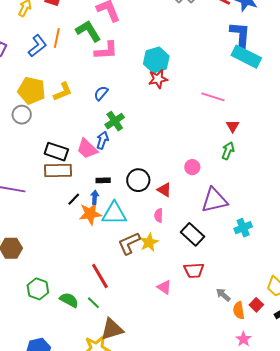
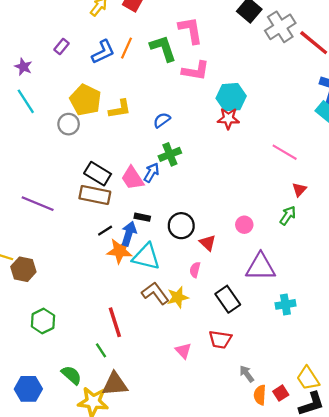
pink L-shape: (106, 51) -> (196, 71), moved
blue arrow: (95, 197) -> (129, 234), size x1.5
brown L-shape: (129, 243) -> (155, 293), turned 65
green semicircle: (69, 300) -> (71, 375), moved

